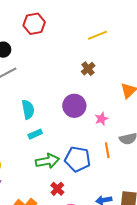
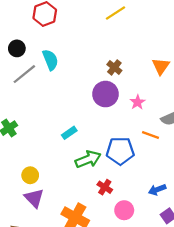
brown cross: (88, 69) -> (114, 67), moved
cyan semicircle: (28, 109) -> (50, 60), moved
orange line: (107, 150) -> (150, 135), turned -49

